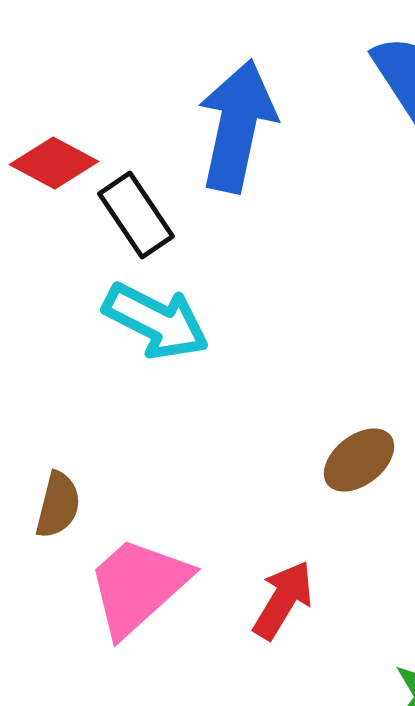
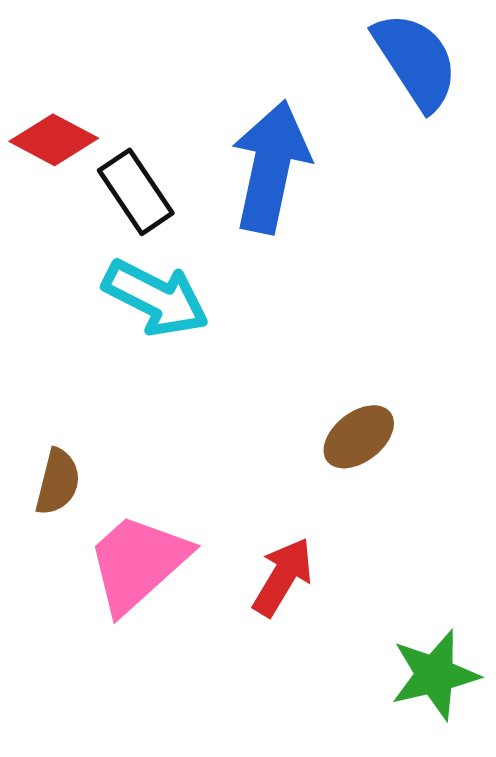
blue arrow: (237, 126) -> (271, 167), moved

